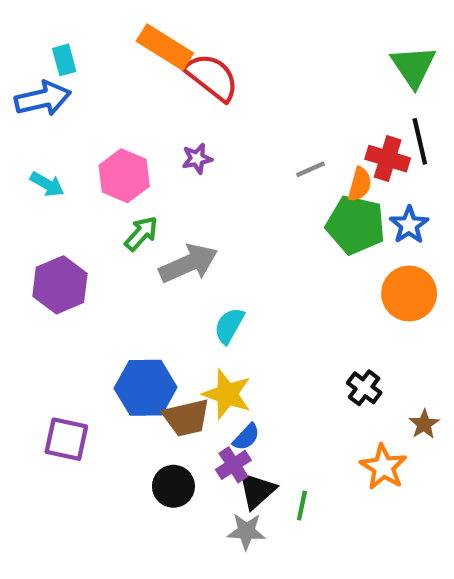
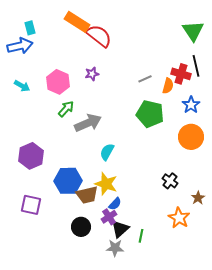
green pentagon: (356, 225) -> (150, 114), moved
purple hexagon: (60, 285) -> (31, 156), moved

